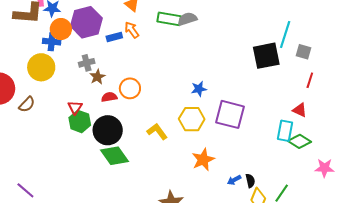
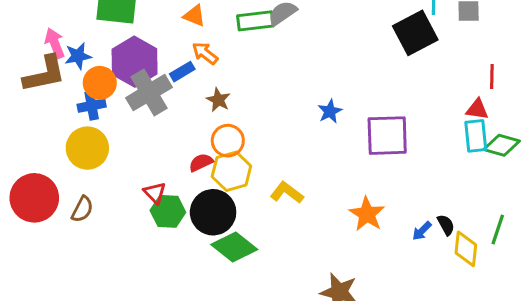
gray cross: (87, 63) -> (149, 93), moved, size x1.8
brown star: (97, 77) -> (218, 100), moved
red line: (310, 80) -> (492, 77), moved
red triangle: (300, 110) -> (477, 109), moved
yellow hexagon: (192, 119) -> (231, 171), moved

